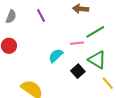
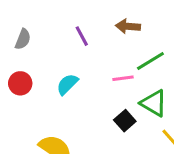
purple line: (41, 16) -> (82, 36), moved
cyan semicircle: (56, 56) -> (67, 84), moved

